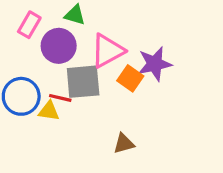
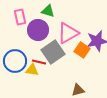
pink rectangle: (29, 25) -> (20, 17), turned -42
gray square: (83, 82) -> (53, 52), turned -30

